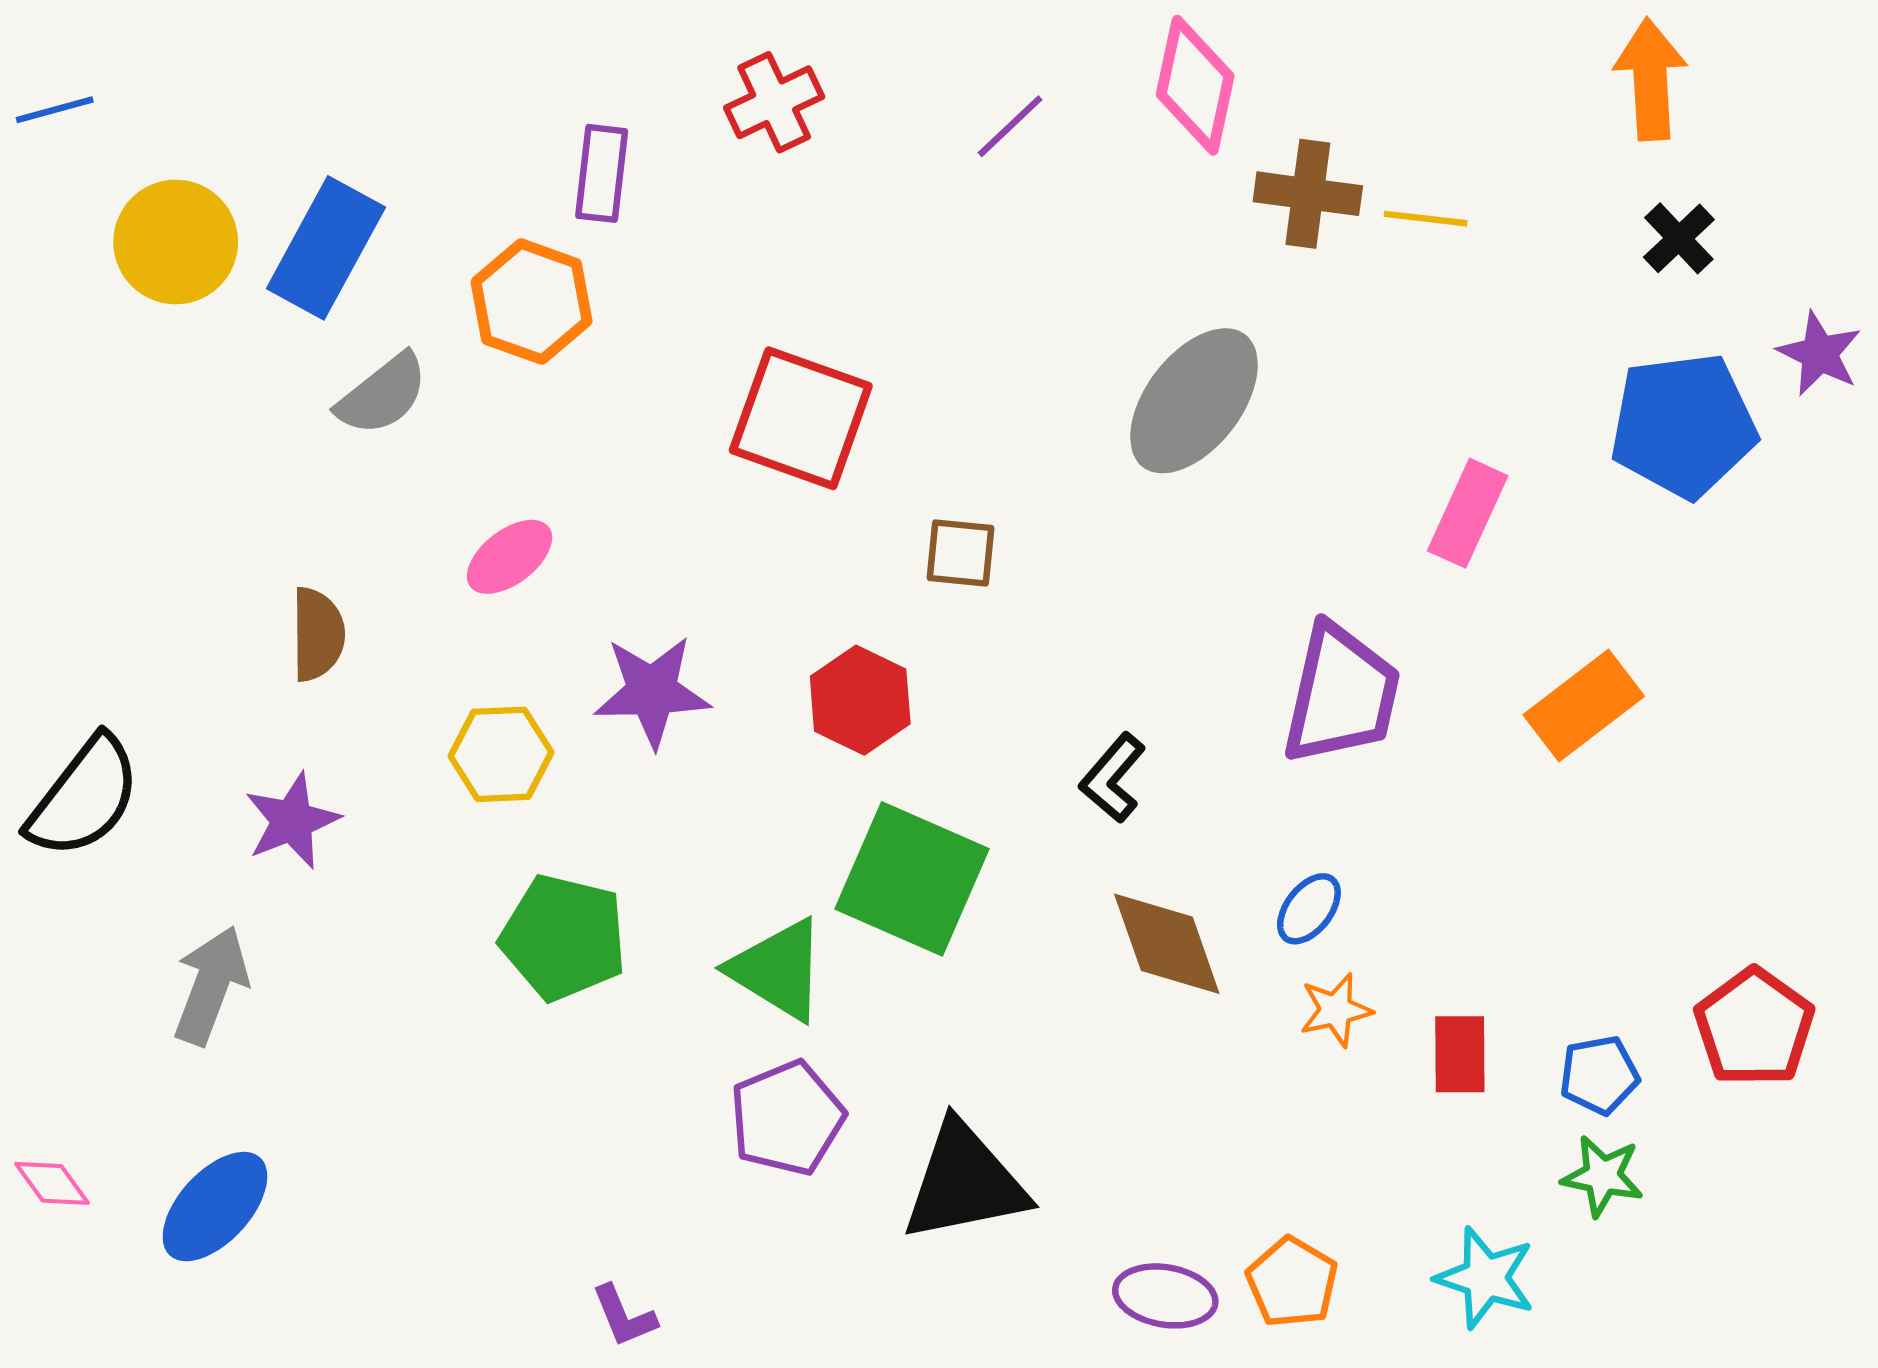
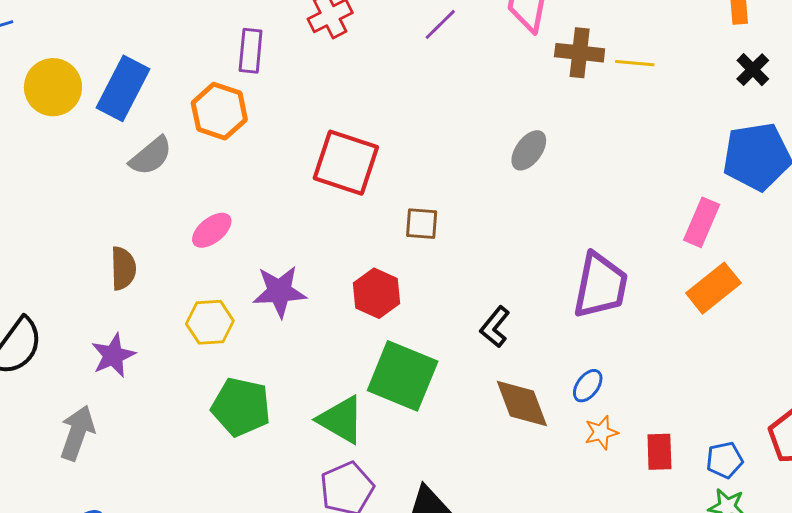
gray ellipse: (1194, 401) -> (529, 150), size x0.6
pink rectangle: (1468, 513) -> (702, 222), moved

